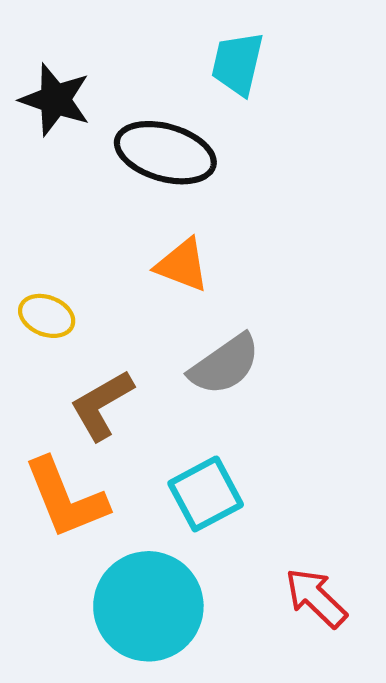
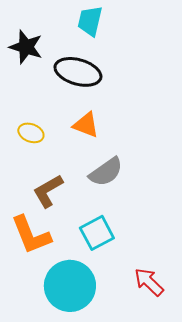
cyan trapezoid: (237, 64) -> (90, 21), moved
yellow ellipse: (47, 316) -> (31, 133), moved

